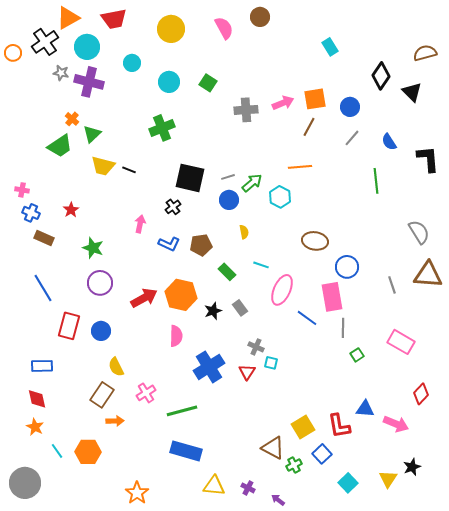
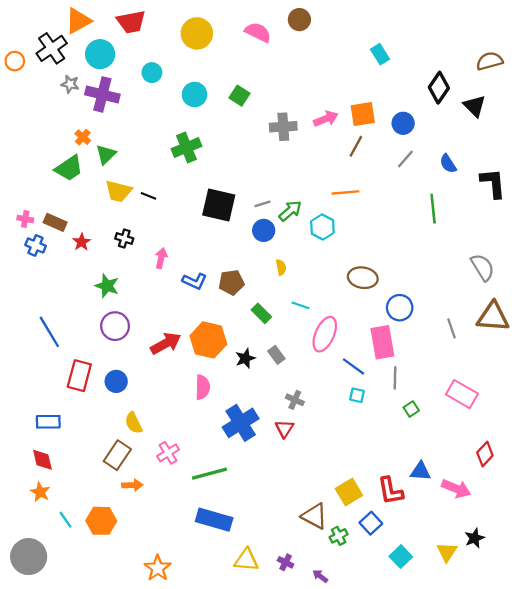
pink semicircle: (224, 28) -> (258, 32), turned -35
black cross: (173, 207) -> (124, 239), moved, turned -35
brown rectangle: (44, 238) -> (55, 222), moved
cyan square: (271, 363) -> (357, 395), moved

